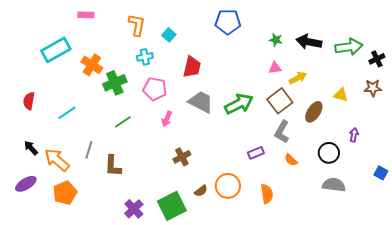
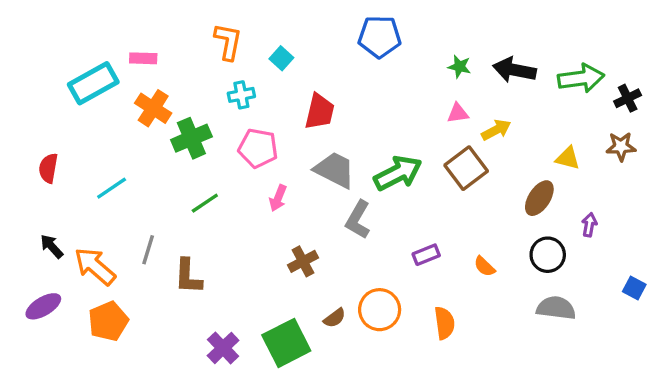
pink rectangle: (86, 15) -> (143, 58), moved
brown ellipse: (314, 112) -> (539, 198), moved
gray L-shape: (282, 132) -> (358, 220), moved

